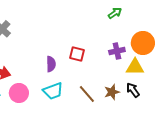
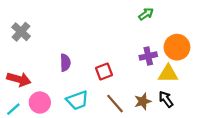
red square: (77, 54) -> (104, 72), moved, turned -35
purple semicircle: (51, 64) -> (65, 63), moved

